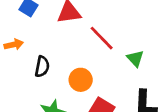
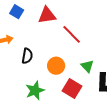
green triangle: (135, 58) -> (87, 66), moved

